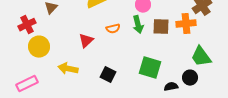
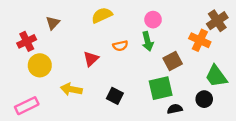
orange cross: (186, 24) -> (200, 40), turned 30
brown square: (161, 27) -> (173, 61), moved, turned -30
green square: (150, 68) -> (161, 88), turned -30
black semicircle: (171, 87) -> (175, 109), moved

